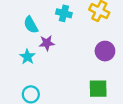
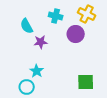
purple circle: (105, 51) -> (76, 34), moved
cyan star: (27, 57) -> (37, 71), moved

